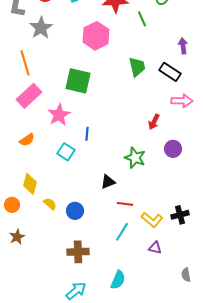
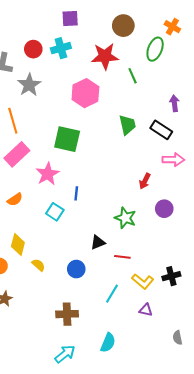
red line: (125, 204) -> (122, 257), moved
blue circle: (75, 211) -> (76, 269), moved

